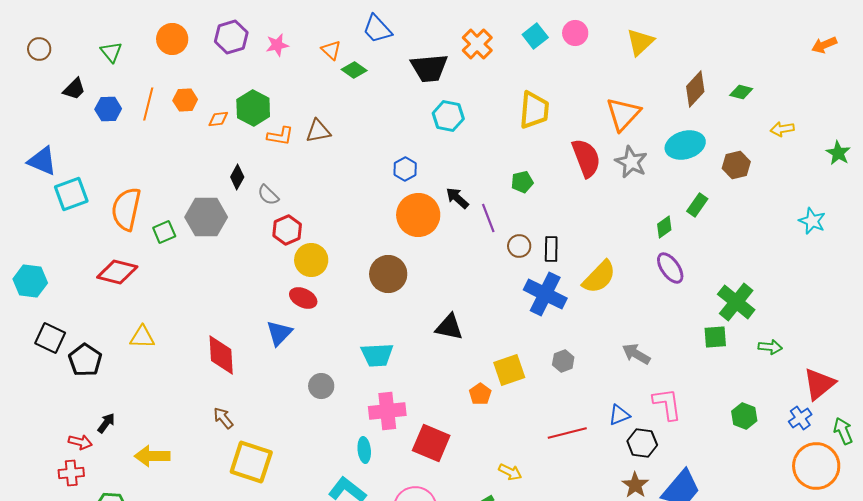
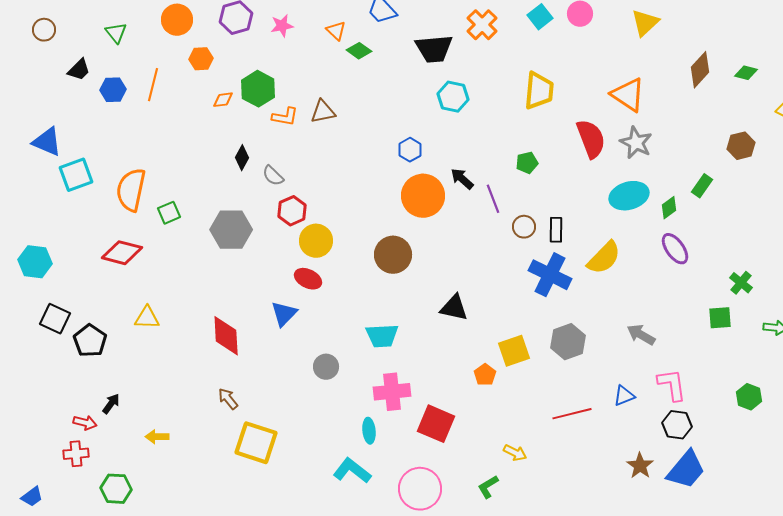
orange hexagon: (185, 100) -> (201, 59), moved
orange triangle: (623, 114) -> (628, 95), turned -39
cyan ellipse: (685, 145) -> (629, 196), moved
gray hexagon: (206, 217) -> (231, 230), moved
green cross: (736, 302) -> (741, 283), size x0.6
gray hexagon: (563, 361) -> (568, 342), size x1.6
black hexagon: (642, 443) -> (677, 425), moved
yellow arrow: (152, 456) -> (157, 437), size x0.7

